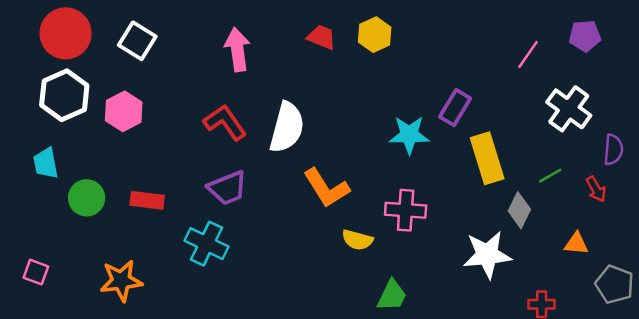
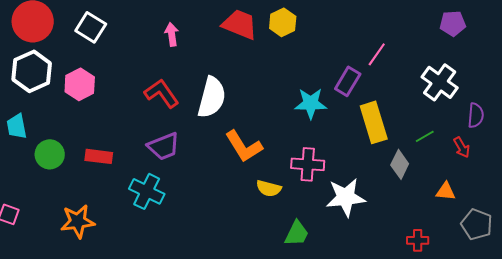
red trapezoid: (321, 37) -> (240, 24), size x1.5
pink arrow: (237, 49) -> (172, 34), size x0.7
pink line: (528, 54) -> (377, 54), moved
white star: (487, 255) -> (346, 197), moved

